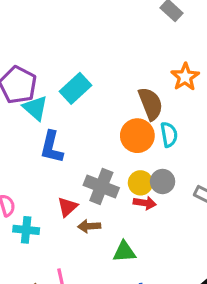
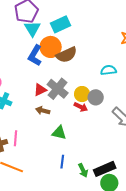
brown semicircle: (151, 104) -> (66, 55), moved, turned 70
cyan semicircle: (169, 135) -> (108, 70), turned -105
orange circle: (137, 136) -> (51, 47), moved
red triangle: (67, 207) -> (40, 90), moved

